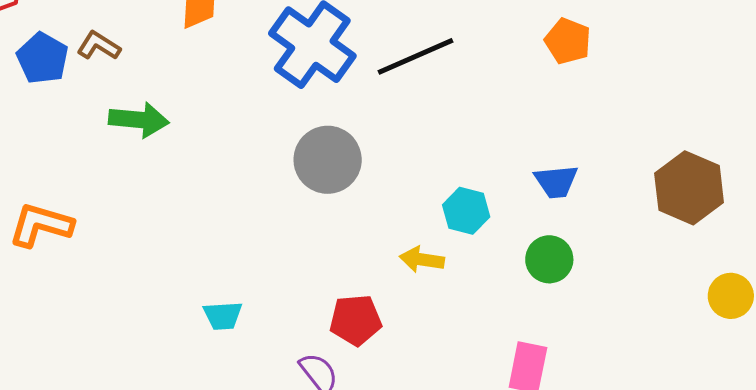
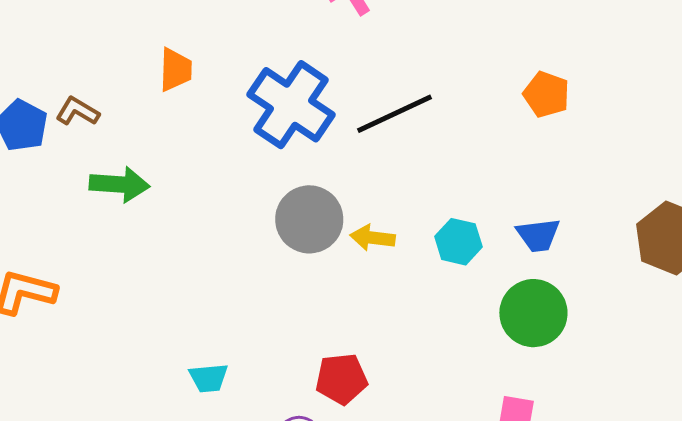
cyan hexagon: (466, 211) -> (458, 242), moved
green circle: (549, 259) -> (533, 313), size x1.4
yellow arrow: (422, 260) -> (373, 238), moved

